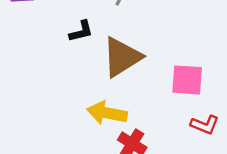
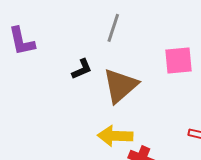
pink square: (187, 80) -> (178, 60), moved

